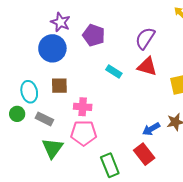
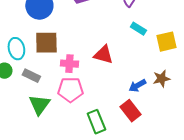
red triangle: (147, 67) -> (103, 55), moved
cyan rectangle: (114, 72) -> (138, 29), moved
brown square: (59, 86) -> (46, 43), size x1.4

